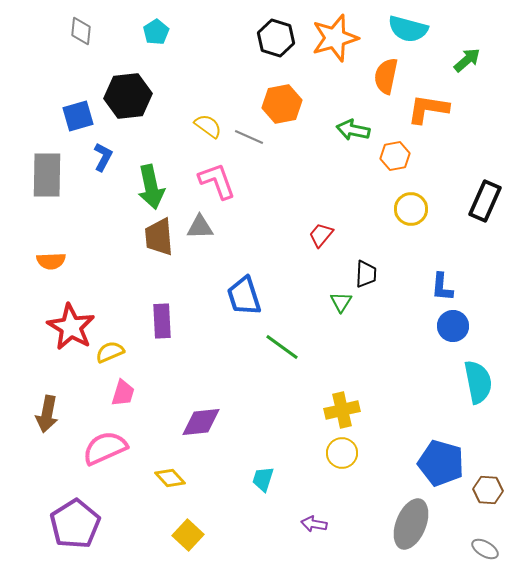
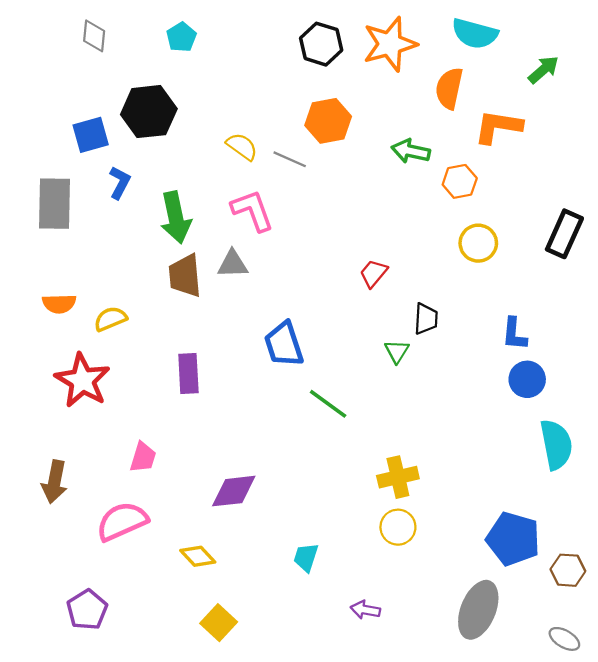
yellow semicircle: (110, 352) -> (110, 319), moved
purple pentagon: (75, 524) -> (87, 610), size x0.7

